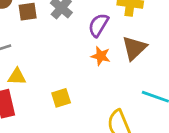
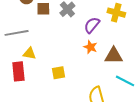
brown triangle: (134, 48) -> (114, 56), moved, turned 36

